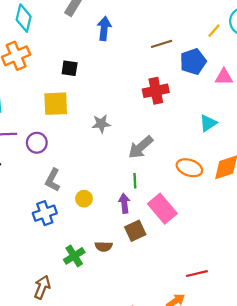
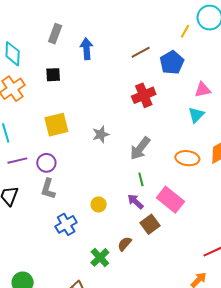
black square: (70, 68) -> (53, 75), moved
pink triangle: (224, 77) -> (203, 90), moved
gray L-shape: (53, 180) -> (48, 189), moved
purple arrow: (124, 203) -> (135, 202), turned -30
brown semicircle: (104, 247) -> (125, 244), turned 140

